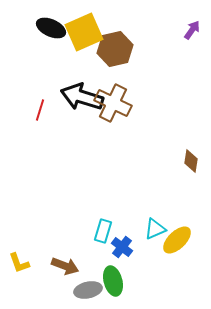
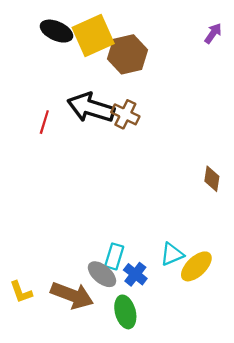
brown cross: (113, 103) -> (125, 114), size x0.7
brown arrow: (65, 266) -> (72, 295), size x1.4
gray ellipse: (88, 290) -> (102, 274), moved, turned 52

